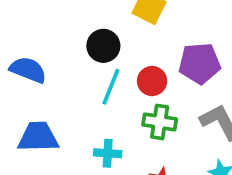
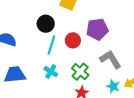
green cross: (160, 122) -> (80, 72), moved, turned 36
cyan cross: (108, 153) -> (51, 72), moved, turned 32

